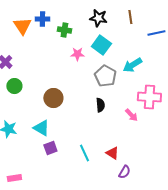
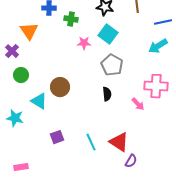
orange triangle: (22, 26) -> (29, 31), moved
cyan arrow: (132, 65) -> (158, 46), moved
cyan triangle: (41, 128) -> (39, 101), moved
red triangle: (112, 153) -> (119, 142), size x1.5

